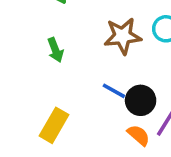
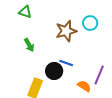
black circle: (141, 100) -> (54, 71), moved

